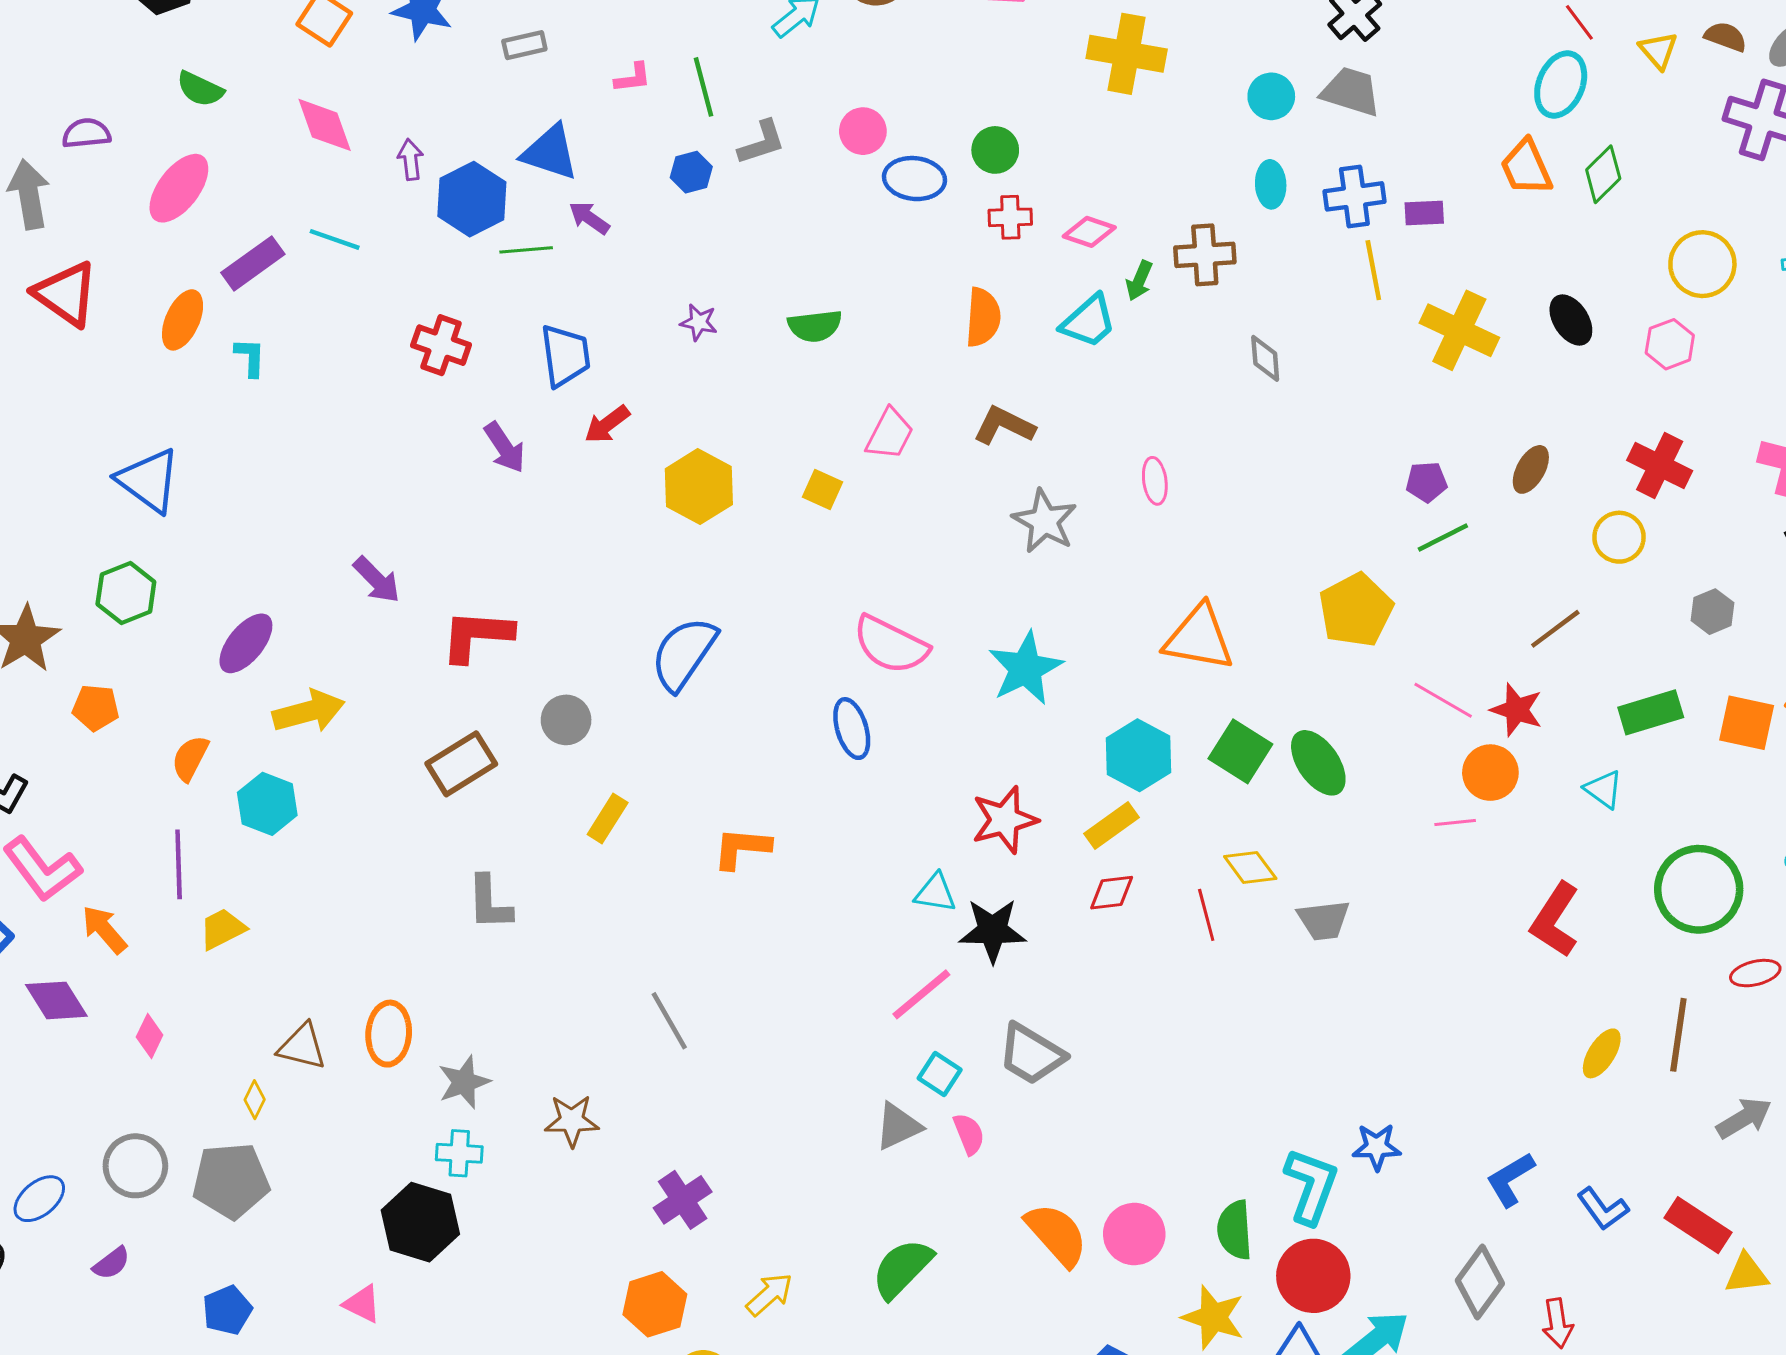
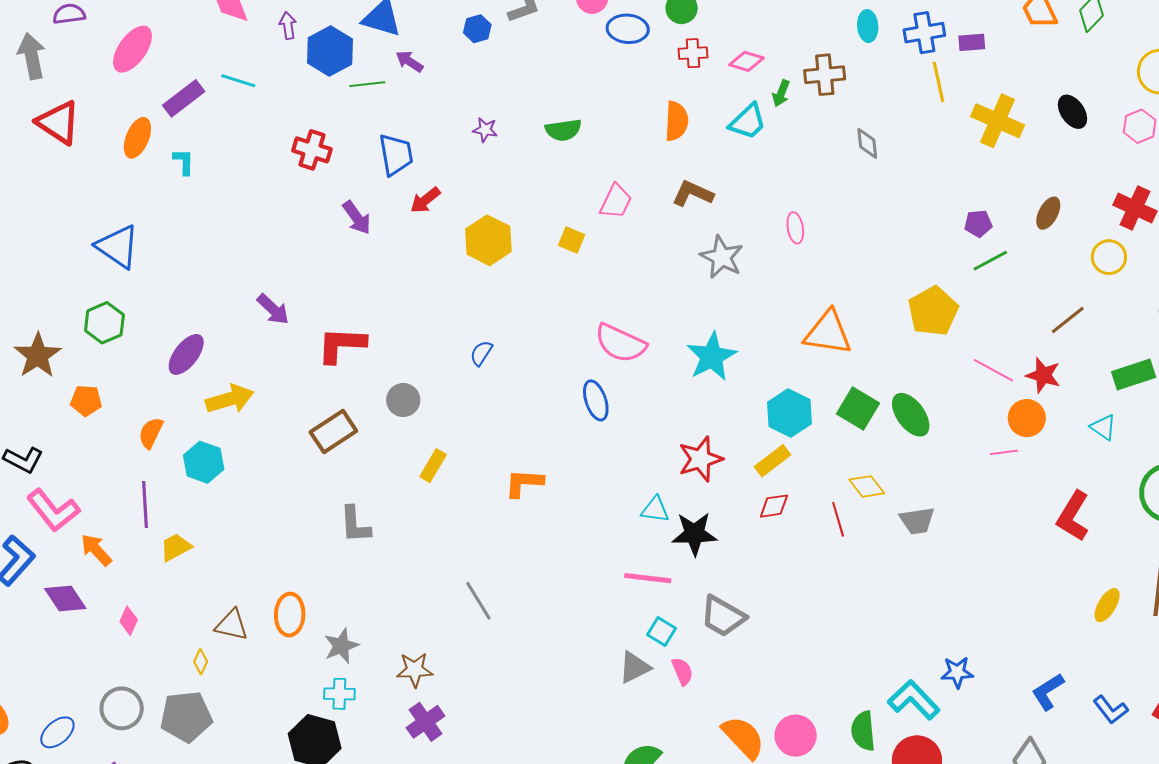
blue semicircle: (684, 654) -> (481, 353), size x0.5
pink line: (921, 994) -> (648, 578), turned 48
cyan L-shape: (1311, 1186) -> (914, 700), turned -62
purple cross: (683, 1200) -> (425, 722), moved

